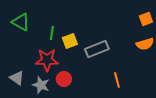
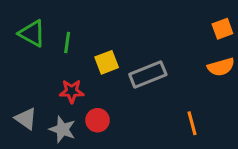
green line: (52, 33) -> (67, 43), moved
red star: (47, 60) -> (72, 91), size x0.7
orange line: (117, 80) -> (192, 123), moved

